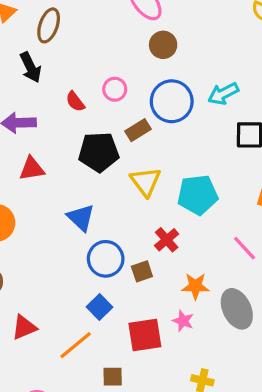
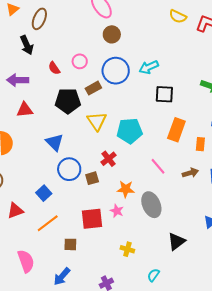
blue square: (99, 307) -> (44, 193), moved

